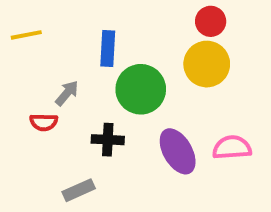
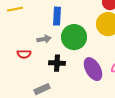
gray arrow: (67, 93) -> (44, 39), moved, turned 40

